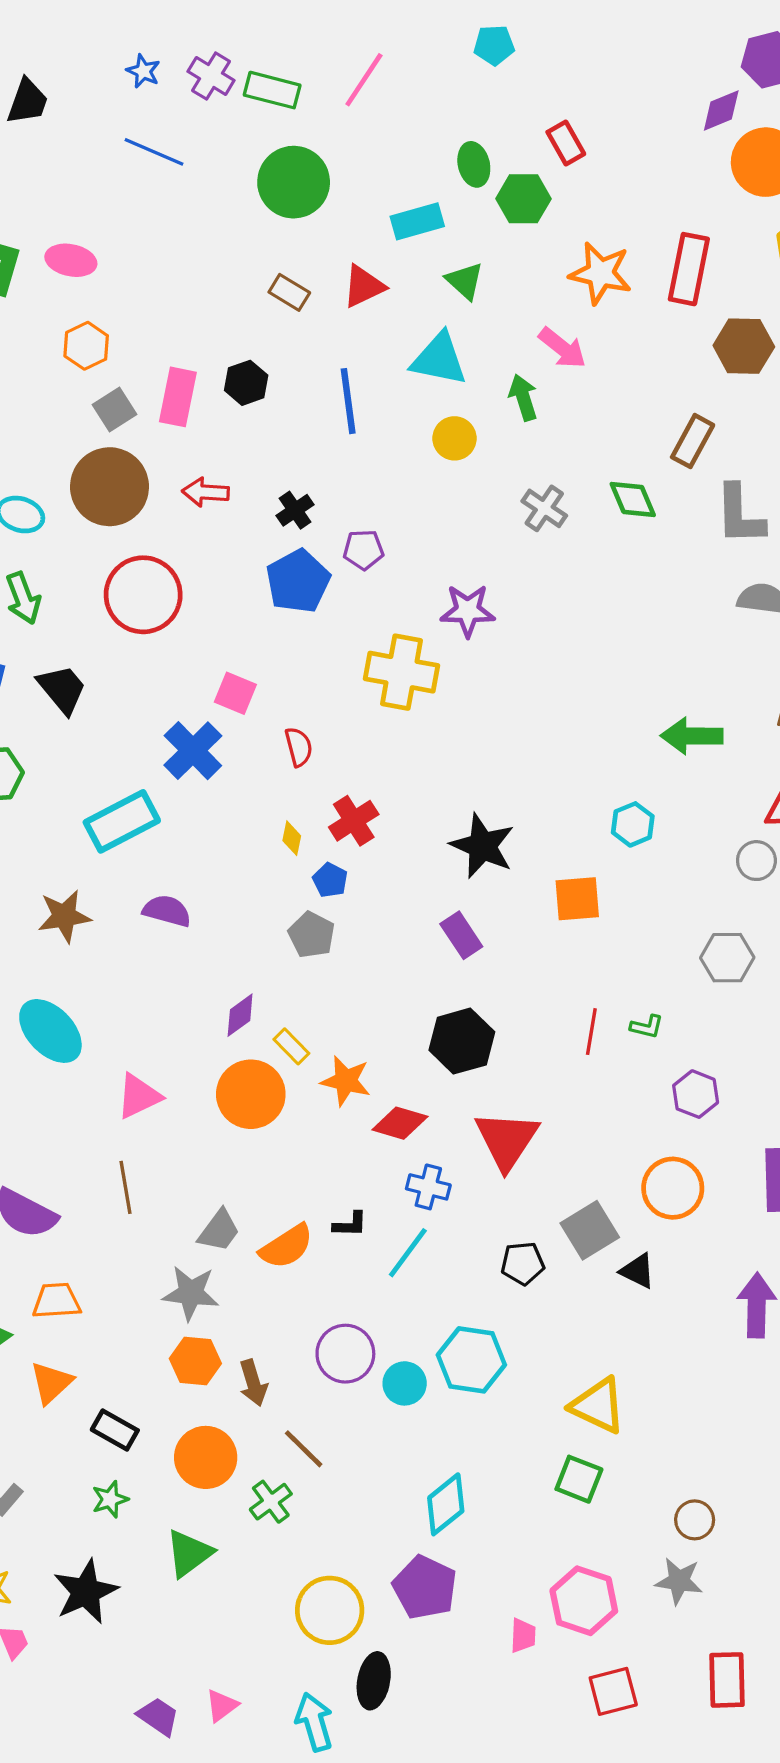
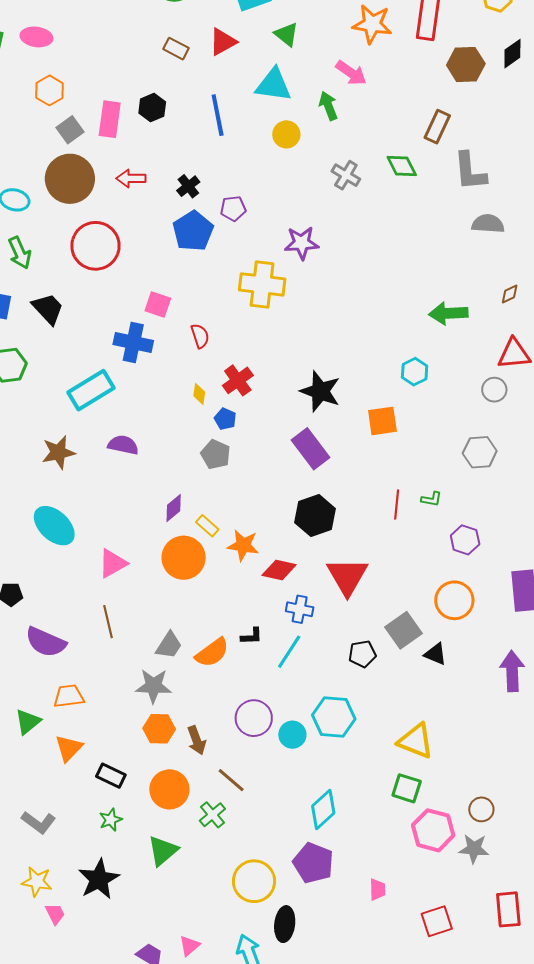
blue cross: (193, 751) -> (133, 342), turned -30
purple rectangle: (461, 935) -> (310, 449), size x1.4
pink hexagon: (584, 1601) -> (433, 830), moved

